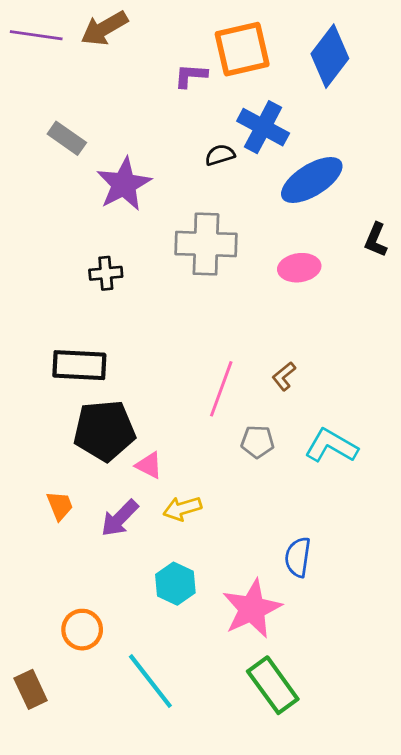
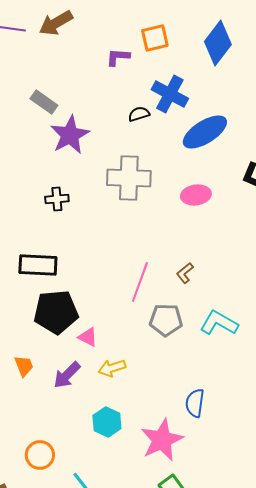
orange square: (242, 49) -> (155, 38), size x0.7
gray rectangle: (67, 138) -> (44, 102), moved
gray pentagon: (257, 442) -> (166, 320), size x1.4

